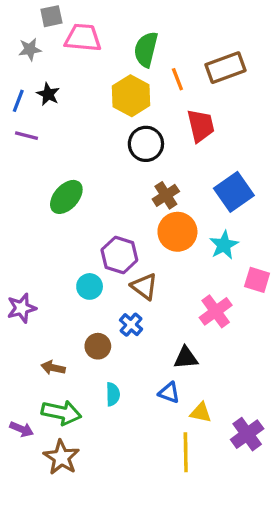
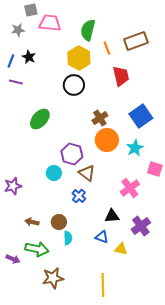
black circle: (146, 144) -> (74, 85), moved
brown circle: (98, 346) -> (59, 222), moved
purple cross: (247, 434) -> (141, 226), moved
yellow line: (186, 452) -> (103, 285), moved
brown star: (61, 457) -> (53, 278), moved, turned 30

